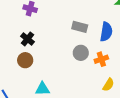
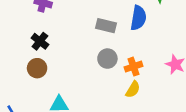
blue semicircle: (106, 32) -> (138, 18), moved
yellow semicircle: (108, 85) -> (133, 89), moved

